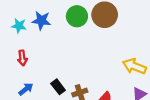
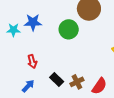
green circle: (77, 16) -> (69, 29), moved
red arrow: (22, 58) -> (32, 61), moved

